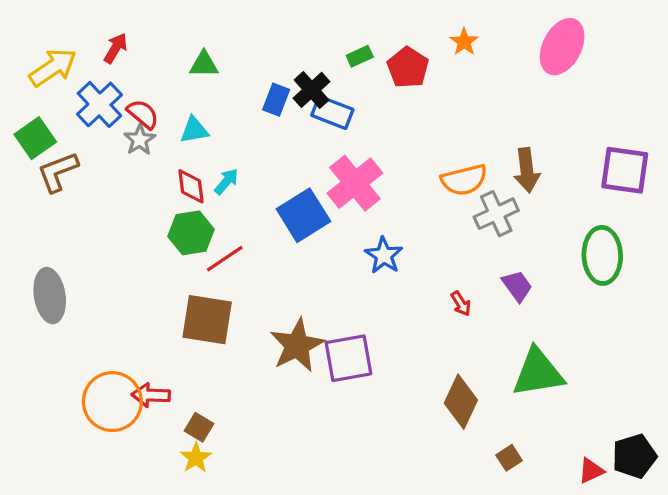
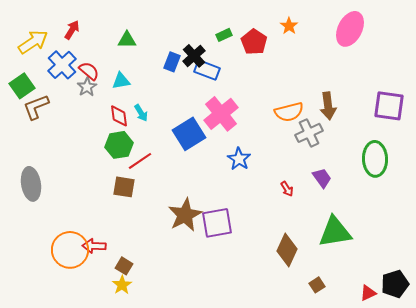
cyan arrow: (226, 182) -> (141, 113), turned 108
brown square: (207, 320) -> (124, 187), moved, size x0.7

